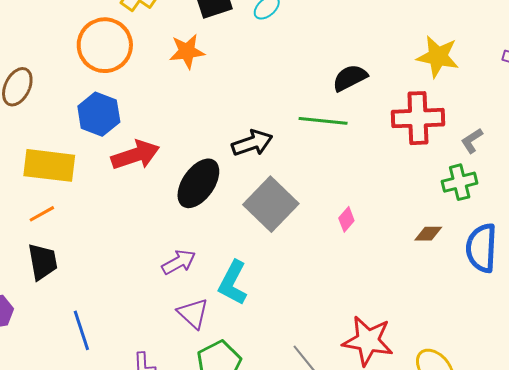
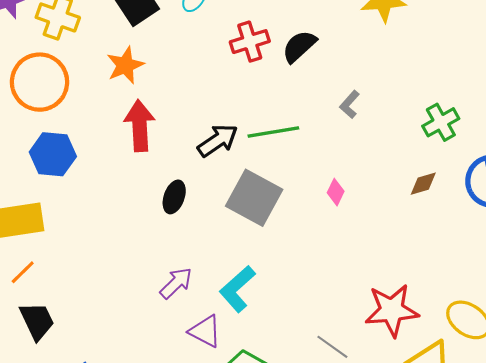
red cross: (418, 118) -> (250, 42), moved, size x0.7
green line: (323, 121) -> (273, 132), moved
gray L-shape: (472, 141) -> (350, 104), moved
red arrow: (135, 155) -> (140, 126), moved, turned -60
black ellipse: (198, 183) -> (174, 197), size x0.6
cyan L-shape: (233, 283) -> (237, 289), turned 36

